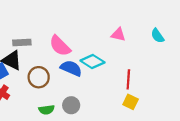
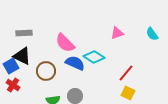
pink triangle: (118, 35) -> (117, 33), turned -32
gray rectangle: (22, 42) -> (24, 33), moved
red line: (128, 79) -> (126, 73), turned 36

